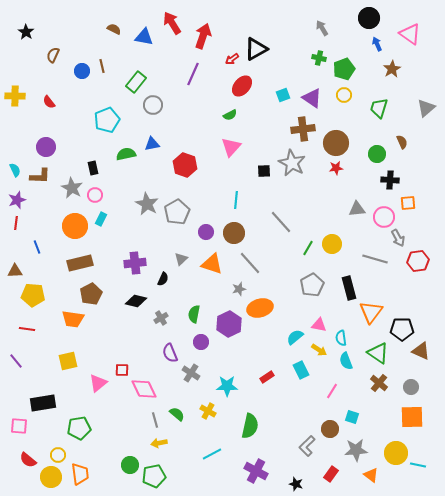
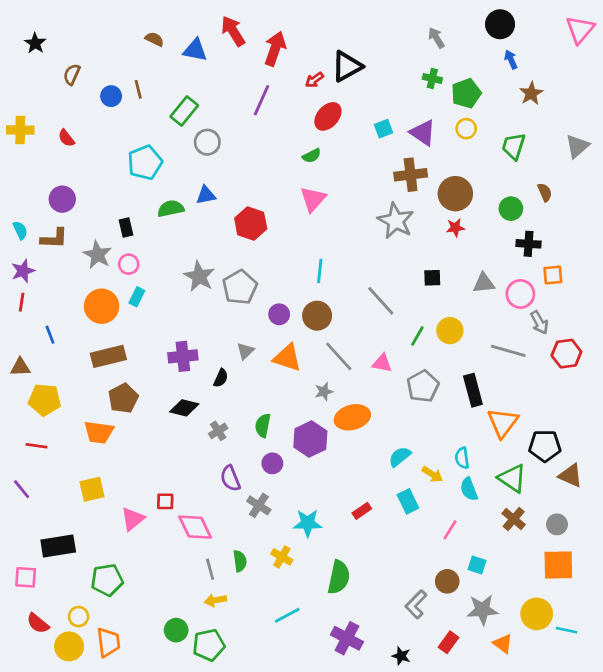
pink triangle: (410, 34) -> (580, 30), moved, turned 35
black square: (264, 171) -> (432, 278), moved
pink triangle: (319, 325) -> (382, 363), moved
green semicircle: (177, 414) -> (240, 561), turned 42

